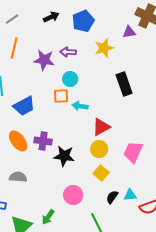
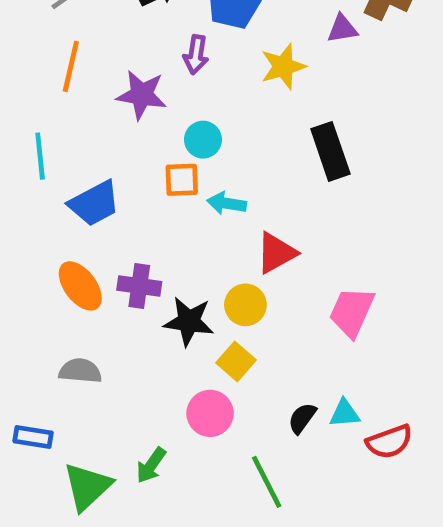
purple arrow: (68, 52) -> (196, 55), moved, turned -84
yellow circle: (99, 149) -> (245, 305), moved
yellow square: (101, 173) -> (236, 361), moved

